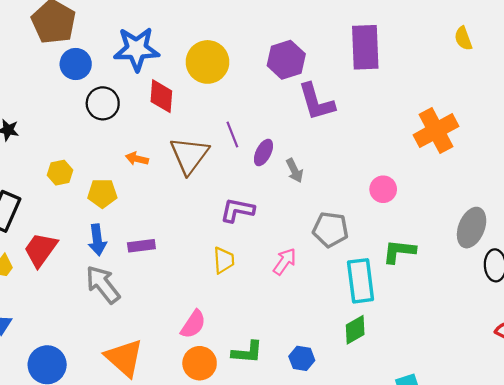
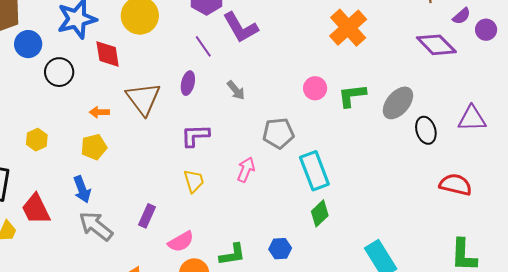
purple line: (232, 135) -> (203, 46), moved
purple ellipse: (263, 153) -> (188, 83), moved
yellow pentagon: (102, 193) -> (94, 147), moved
gray ellipse: (472, 228) -> (398, 103), turned 32
purple rectangle: (141, 246) -> (147, 216), moved, turned -45
red trapezoid: (41, 250) -> (36, 209), turned -48
green L-shape: (399, 251) -> (352, 96), moved
pink semicircle: (193, 324) -> (181, 242), turned 40

